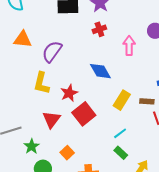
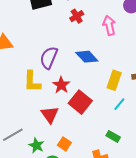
purple semicircle: (52, 52) -> (49, 58), moved
cyan line: (120, 133) -> (119, 104), moved
orange square: (67, 153) -> (64, 144), moved
green rectangle: (121, 153) -> (113, 136), moved

